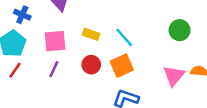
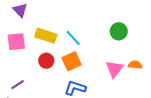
yellow rectangle: (91, 34) -> (46, 36), size x1.5
purple line: (54, 69) -> (18, 85), moved, turned 32

